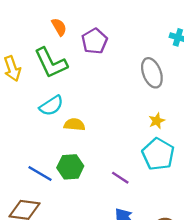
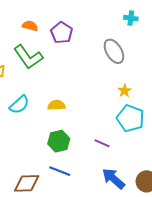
orange semicircle: (59, 27) -> (30, 26), turned -35
cyan semicircle: (51, 106) -> (19, 105), moved
blue line: (40, 173) -> (60, 171), moved

